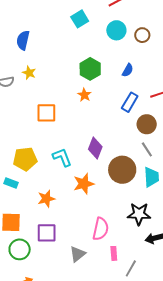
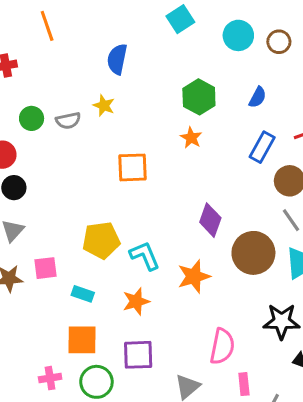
blue semicircle: (23, 40) -> (117, 59), moved
cyan L-shape: (62, 157) -> (145, 256), moved
cyan rectangle: (11, 183) -> (83, 294), moved

